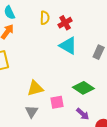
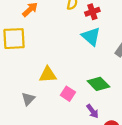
pink square: (57, 102) -> (68, 94), turned 32
gray triangle: (31, 112) -> (28, 99), moved

